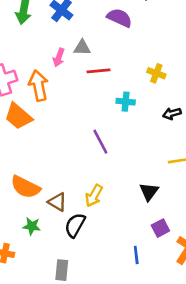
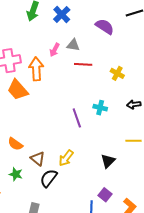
yellow cross: (156, 73) -> (117, 73), moved
cyan cross: (126, 102) -> (100, 108), moved
orange semicircle: (25, 187) -> (15, 144), size x0.7
purple square: (160, 228) -> (105, 195), moved, turned -32

